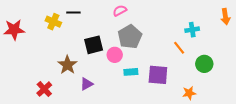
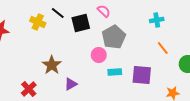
pink semicircle: (120, 11) -> (104, 11), turned 72
black line: (73, 13) -> (58, 13), turned 40
cyan cross: (192, 30) -> (157, 20), moved
black square: (94, 45) -> (81, 23), moved

